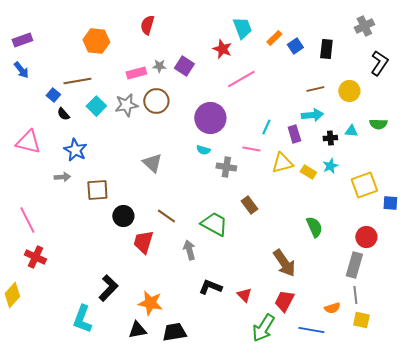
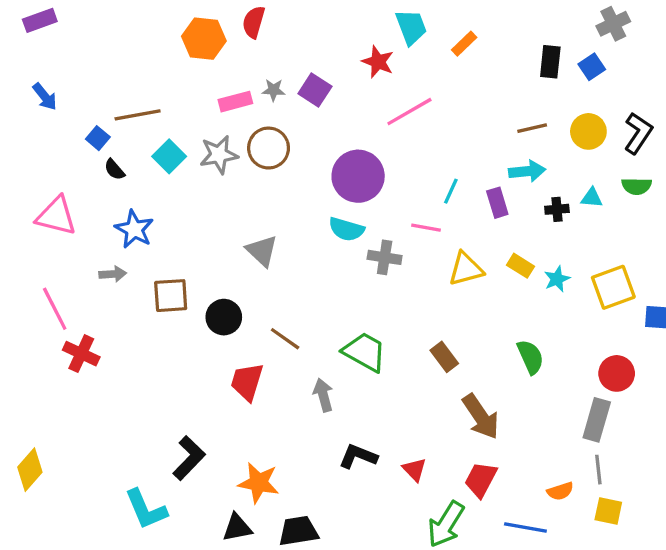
purple rectangle: (22, 40) -> (40, 20), moved
orange hexagon: (96, 41) -> (204, 39), moved
blue square: (295, 46) -> (592, 67), moved
black L-shape: (379, 63) -> (638, 133), moved
cyan semicircle: (203, 150) -> (346, 229), size x1.5
yellow triangle: (282, 163) -> (466, 269), moved
cyan star: (330, 166) -> (557, 279), moved
brown rectangle: (249, 205) -> (444, 357), moved
black circle: (123, 216) -> (224, 317), moved
pink line: (27, 220) -> (55, 309), moved
red cross: (35, 257) -> (81, 354), moved
cyan L-shape: (82, 319) -> (146, 509), turned -44

